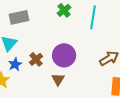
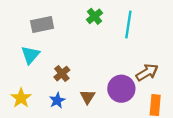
purple circle: (64, 55) -> (121, 89), moved
blue star: (15, 64) -> (57, 100), moved

